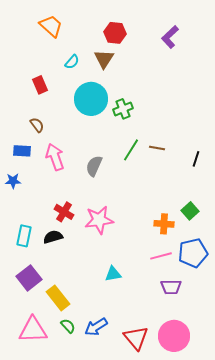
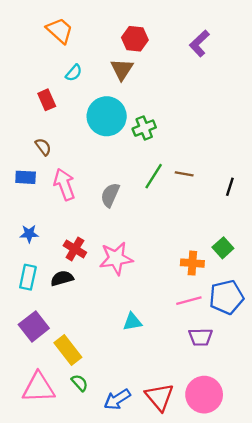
cyan semicircle: (72, 62) -> (74, 73), moved
blue star: (13, 181) -> (29, 234), moved
blue arrow: (96, 327) -> (117, 399), moved

